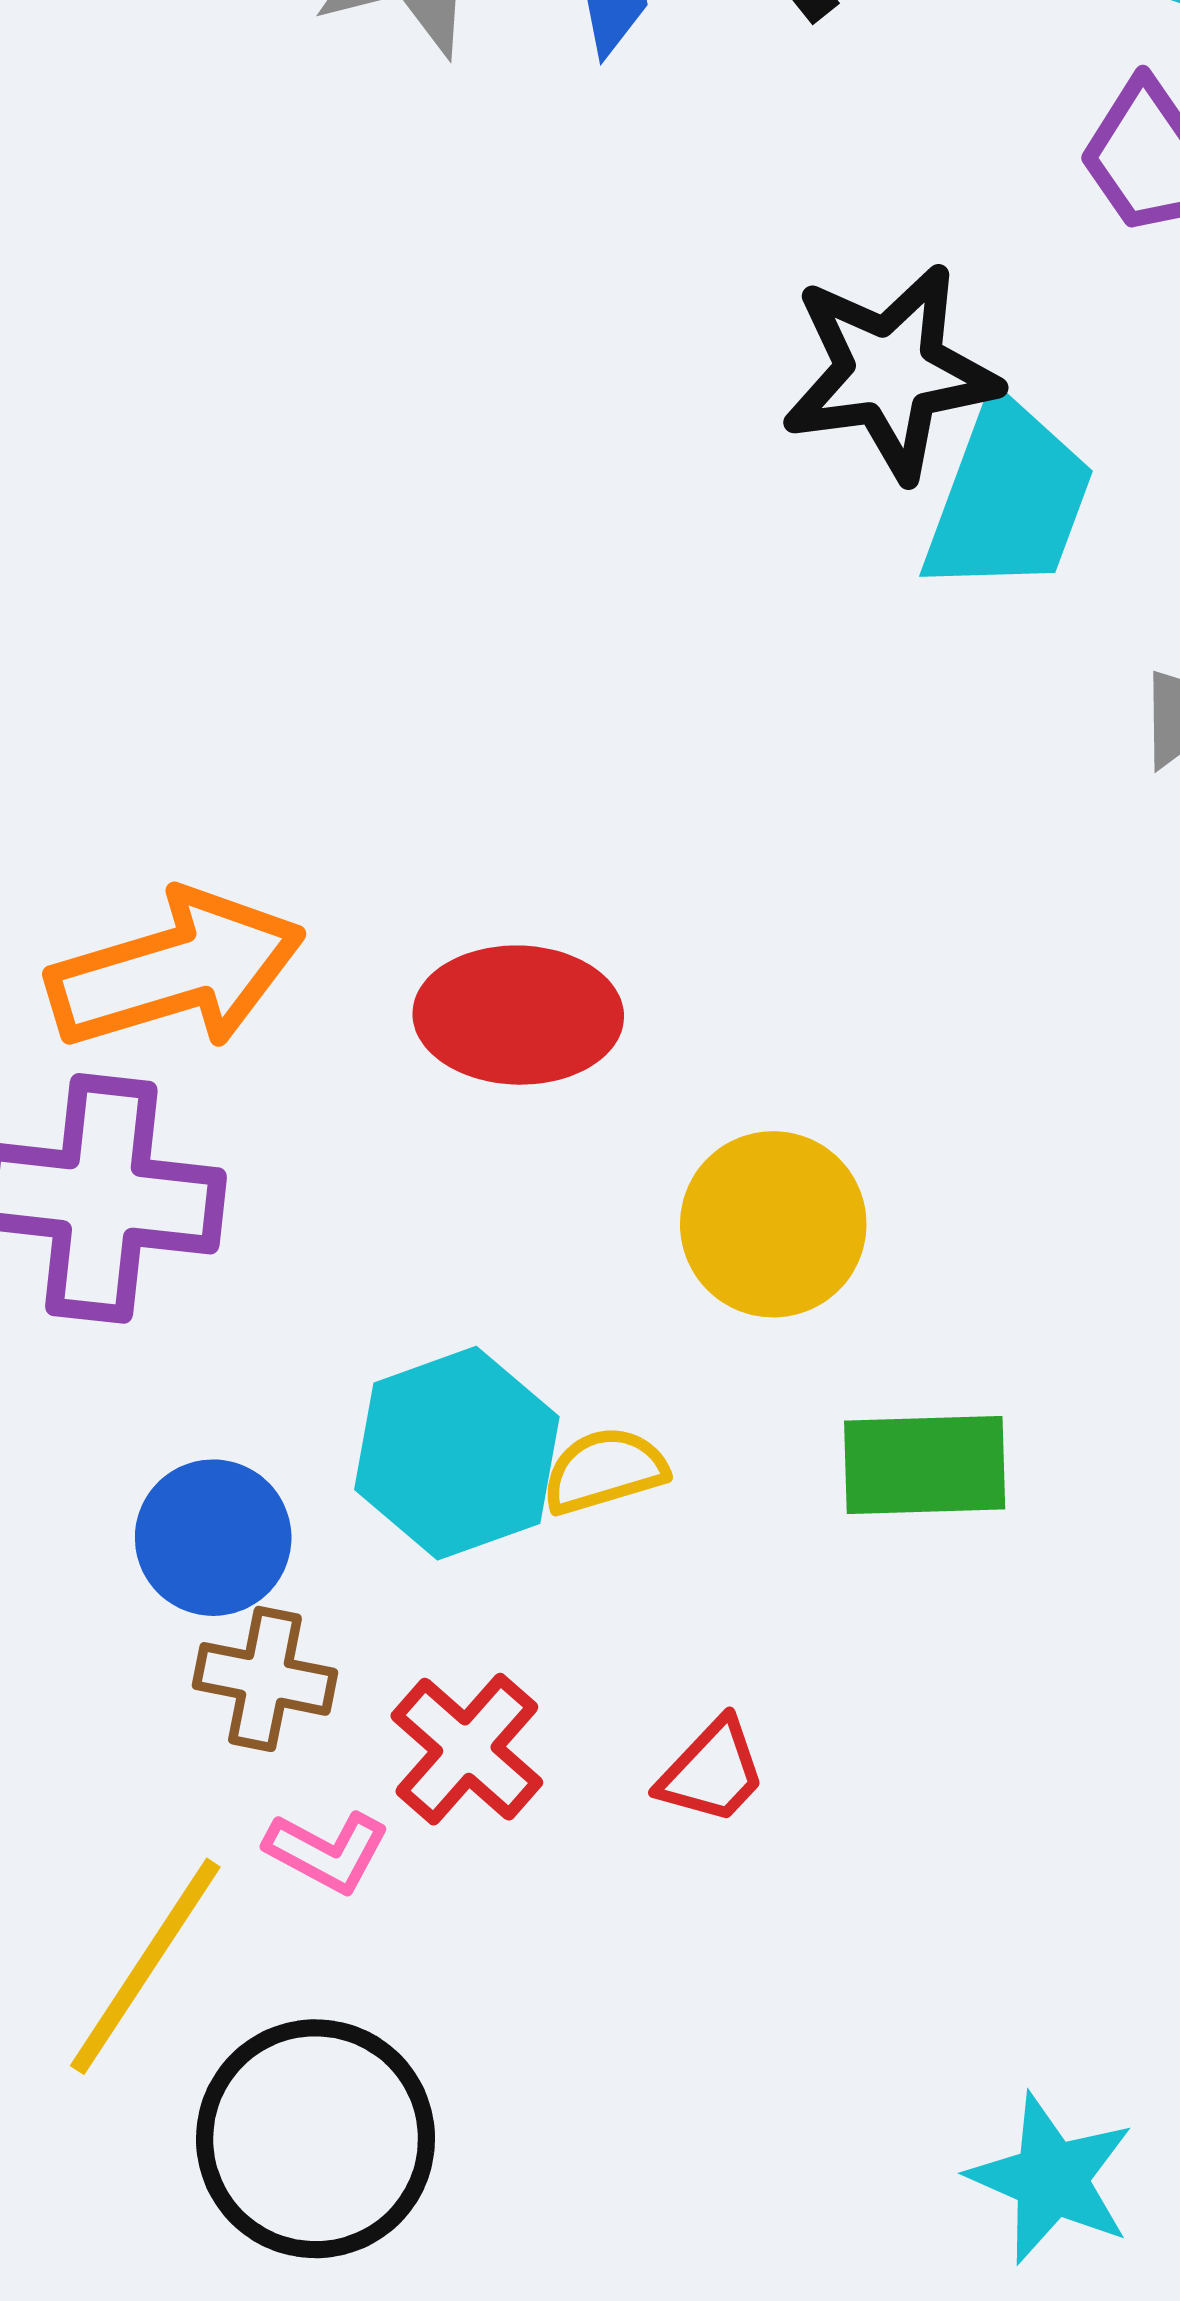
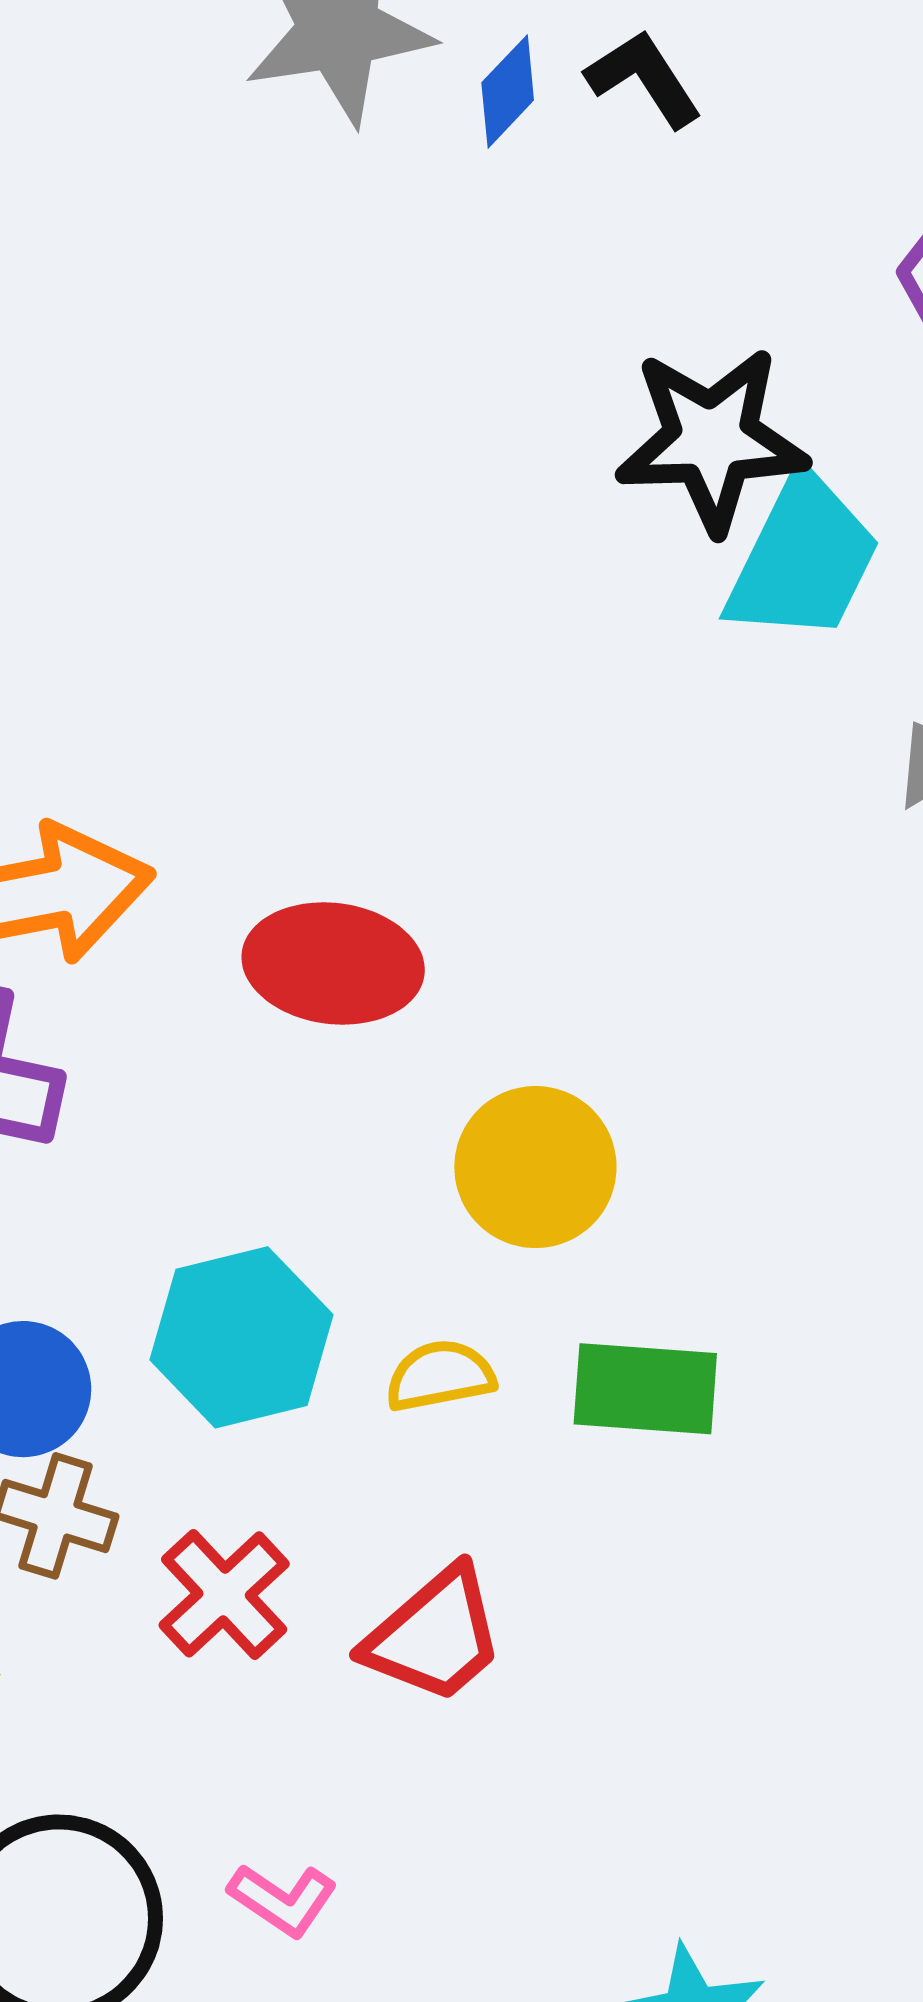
yellow semicircle: (605, 1471) -> (440, 1376), moved
red trapezoid: (712, 1772) -> (434, 1635), size x1.5
pink L-shape: (327, 1852) -> (283, 1900), moved

